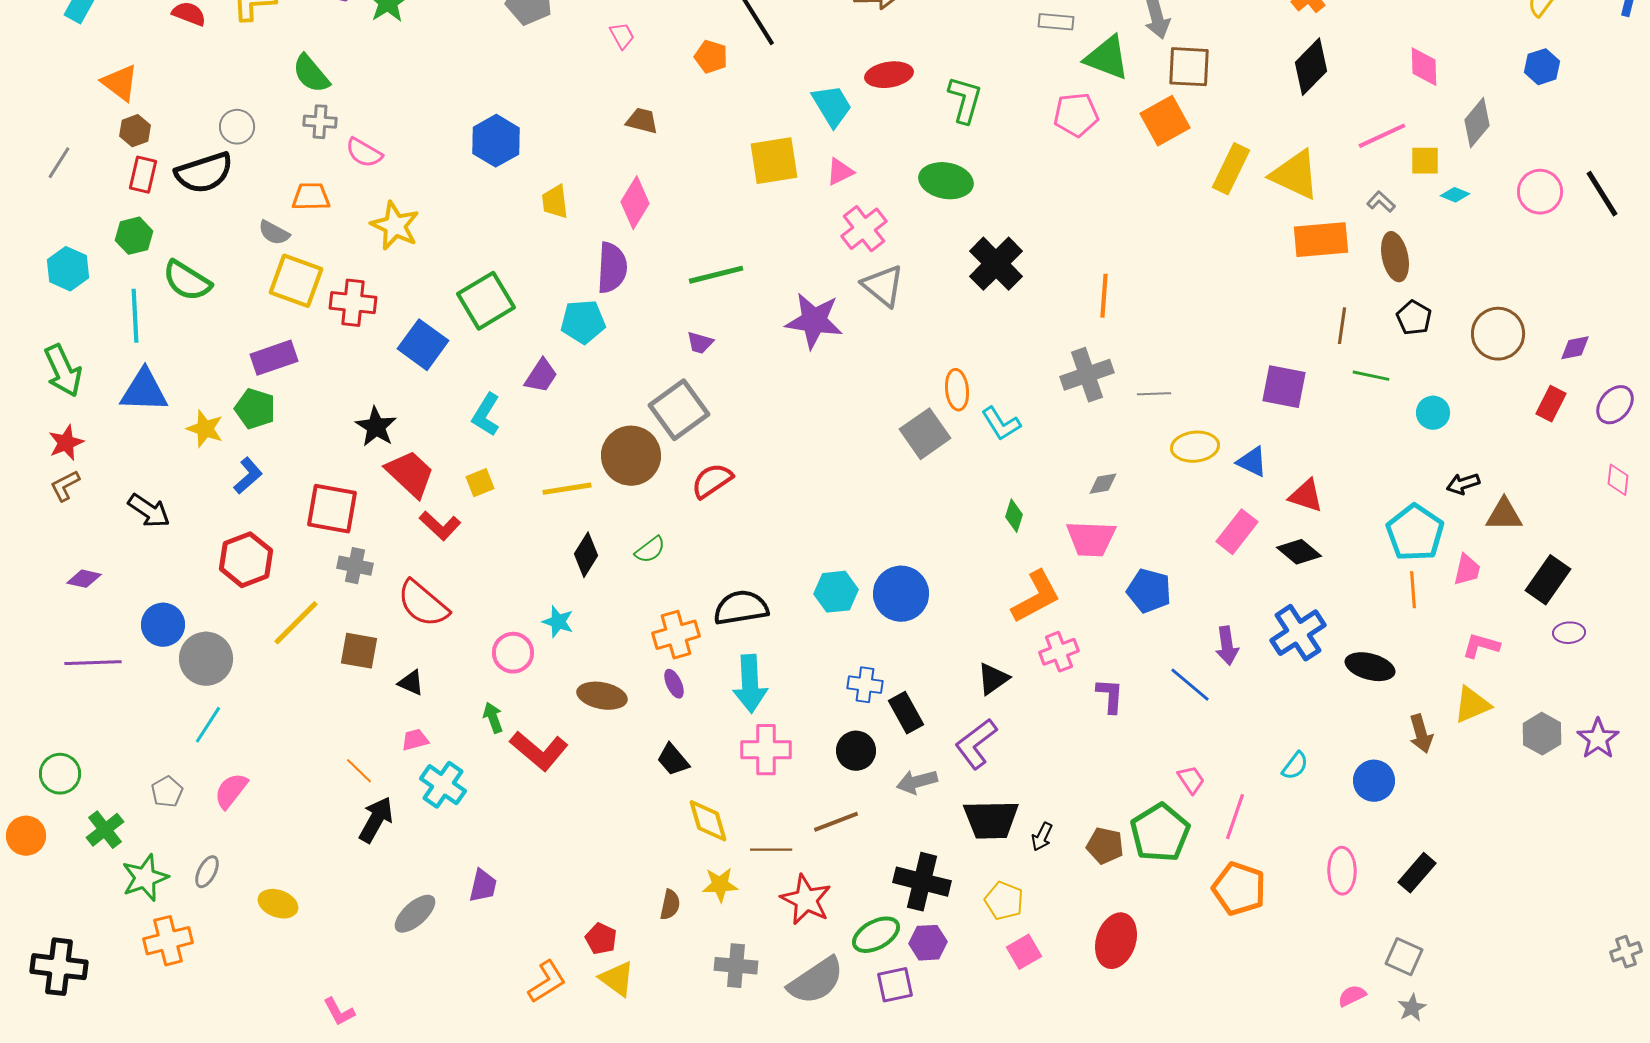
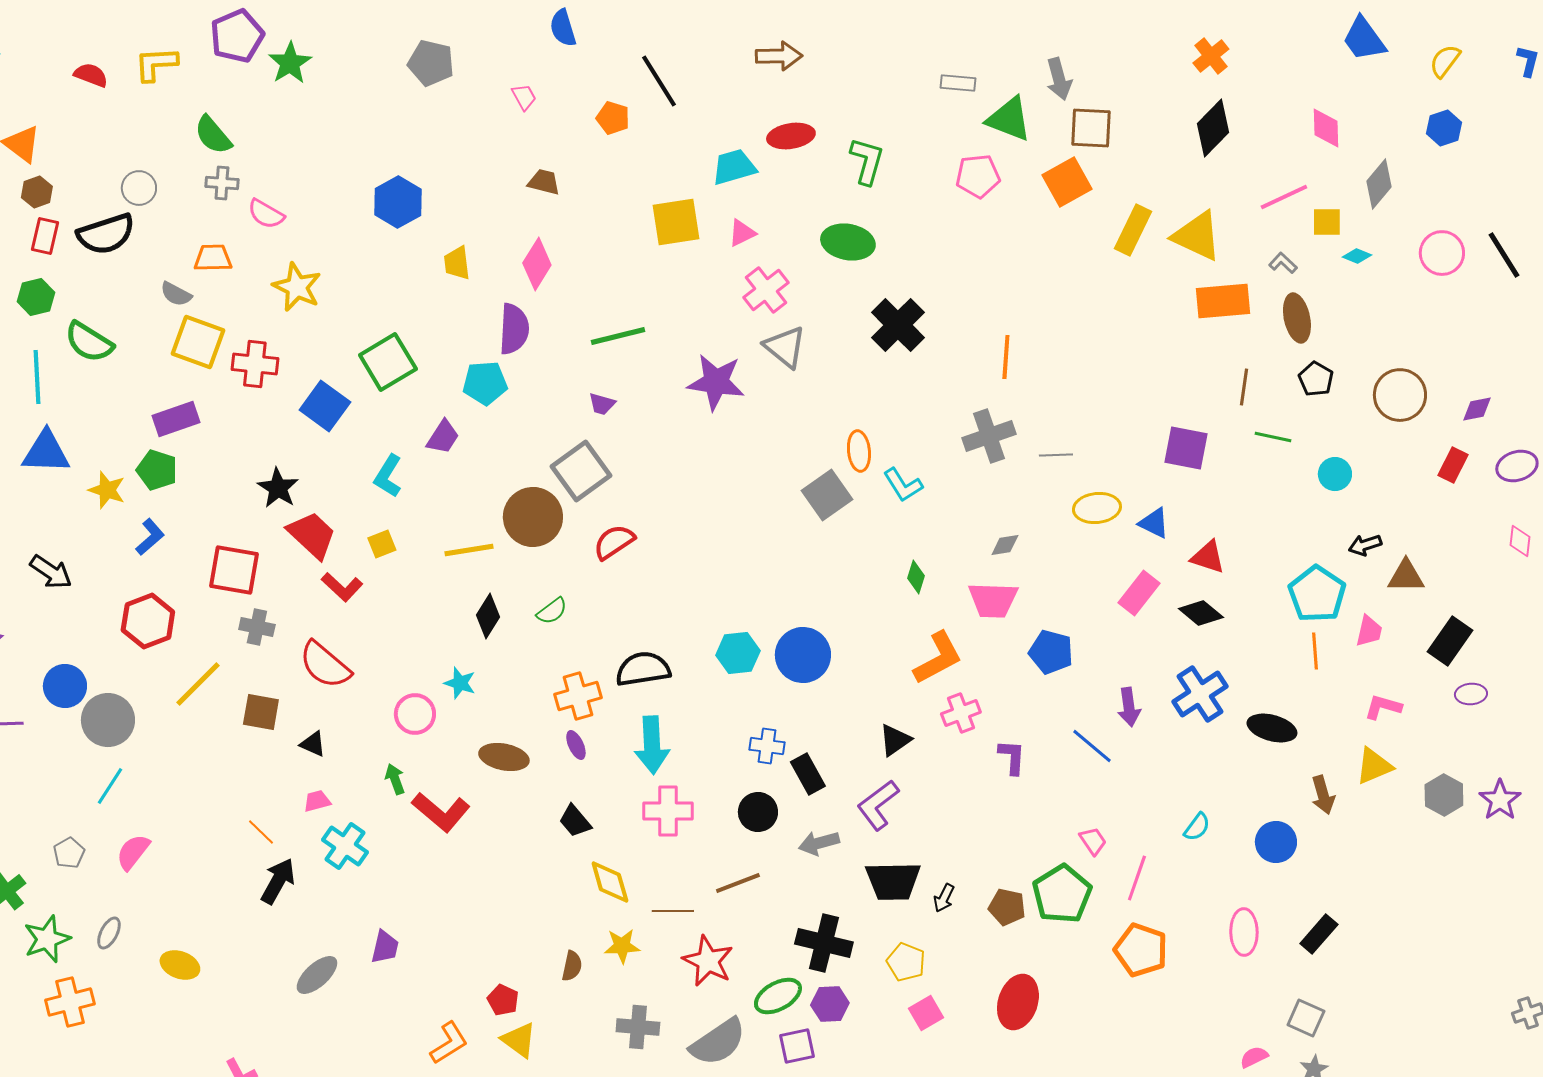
cyan trapezoid: (832, 106) -> (734, 167), turned -75
purple ellipse: (1615, 405) -> (1517, 466), turned 33

